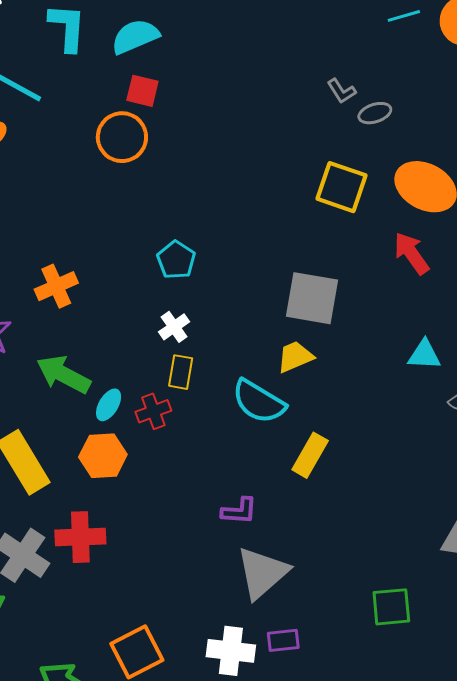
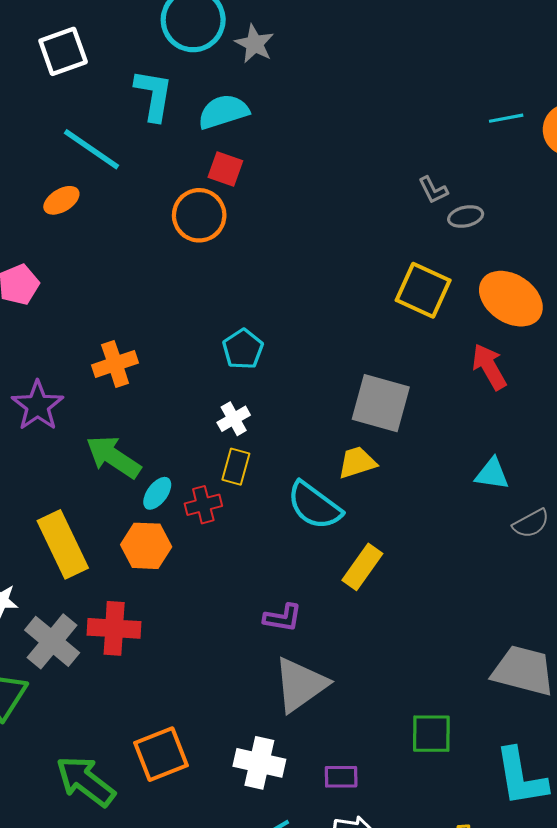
purple rectangle: (283, 640) -> (341, 777), moved

